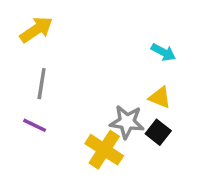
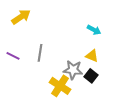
gray line: (42, 84) -> (40, 53), moved
purple line: (35, 125) -> (13, 56), moved

